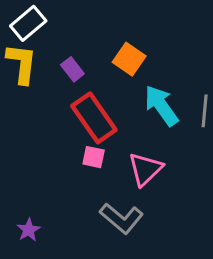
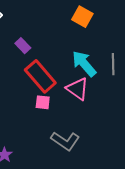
orange square: (129, 59) -> (82, 17), moved
pink triangle: (145, 169) -> (77, 89), moved, turned -35

